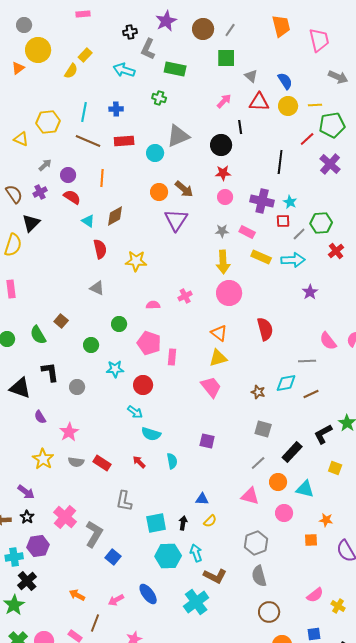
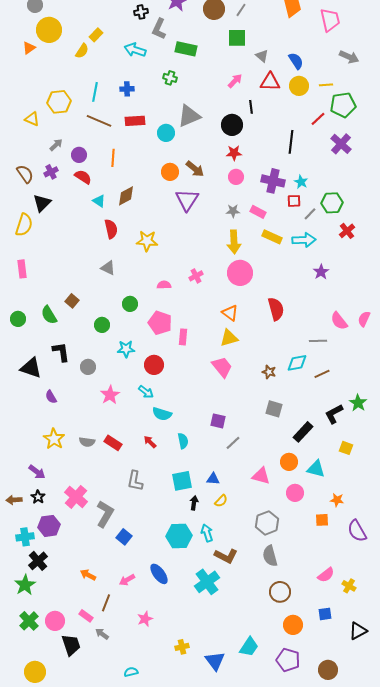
pink star: (69, 432) -> (110, 395), moved
gray line: (258, 463) -> (233, 443), moved
cyan square: (156, 523) -> (182, 481), moved

